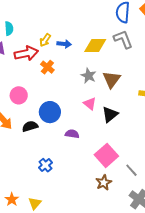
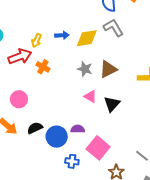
blue arrow: (64, 44) -> (62, 35), moved
brown triangle: (112, 79) -> (108, 69), turned 36
blue circle: (50, 112) -> (57, 137), moved
pink square: (106, 155) -> (98, 148), moved
blue cross: (45, 165) -> (72, 161), moved, turned -32

